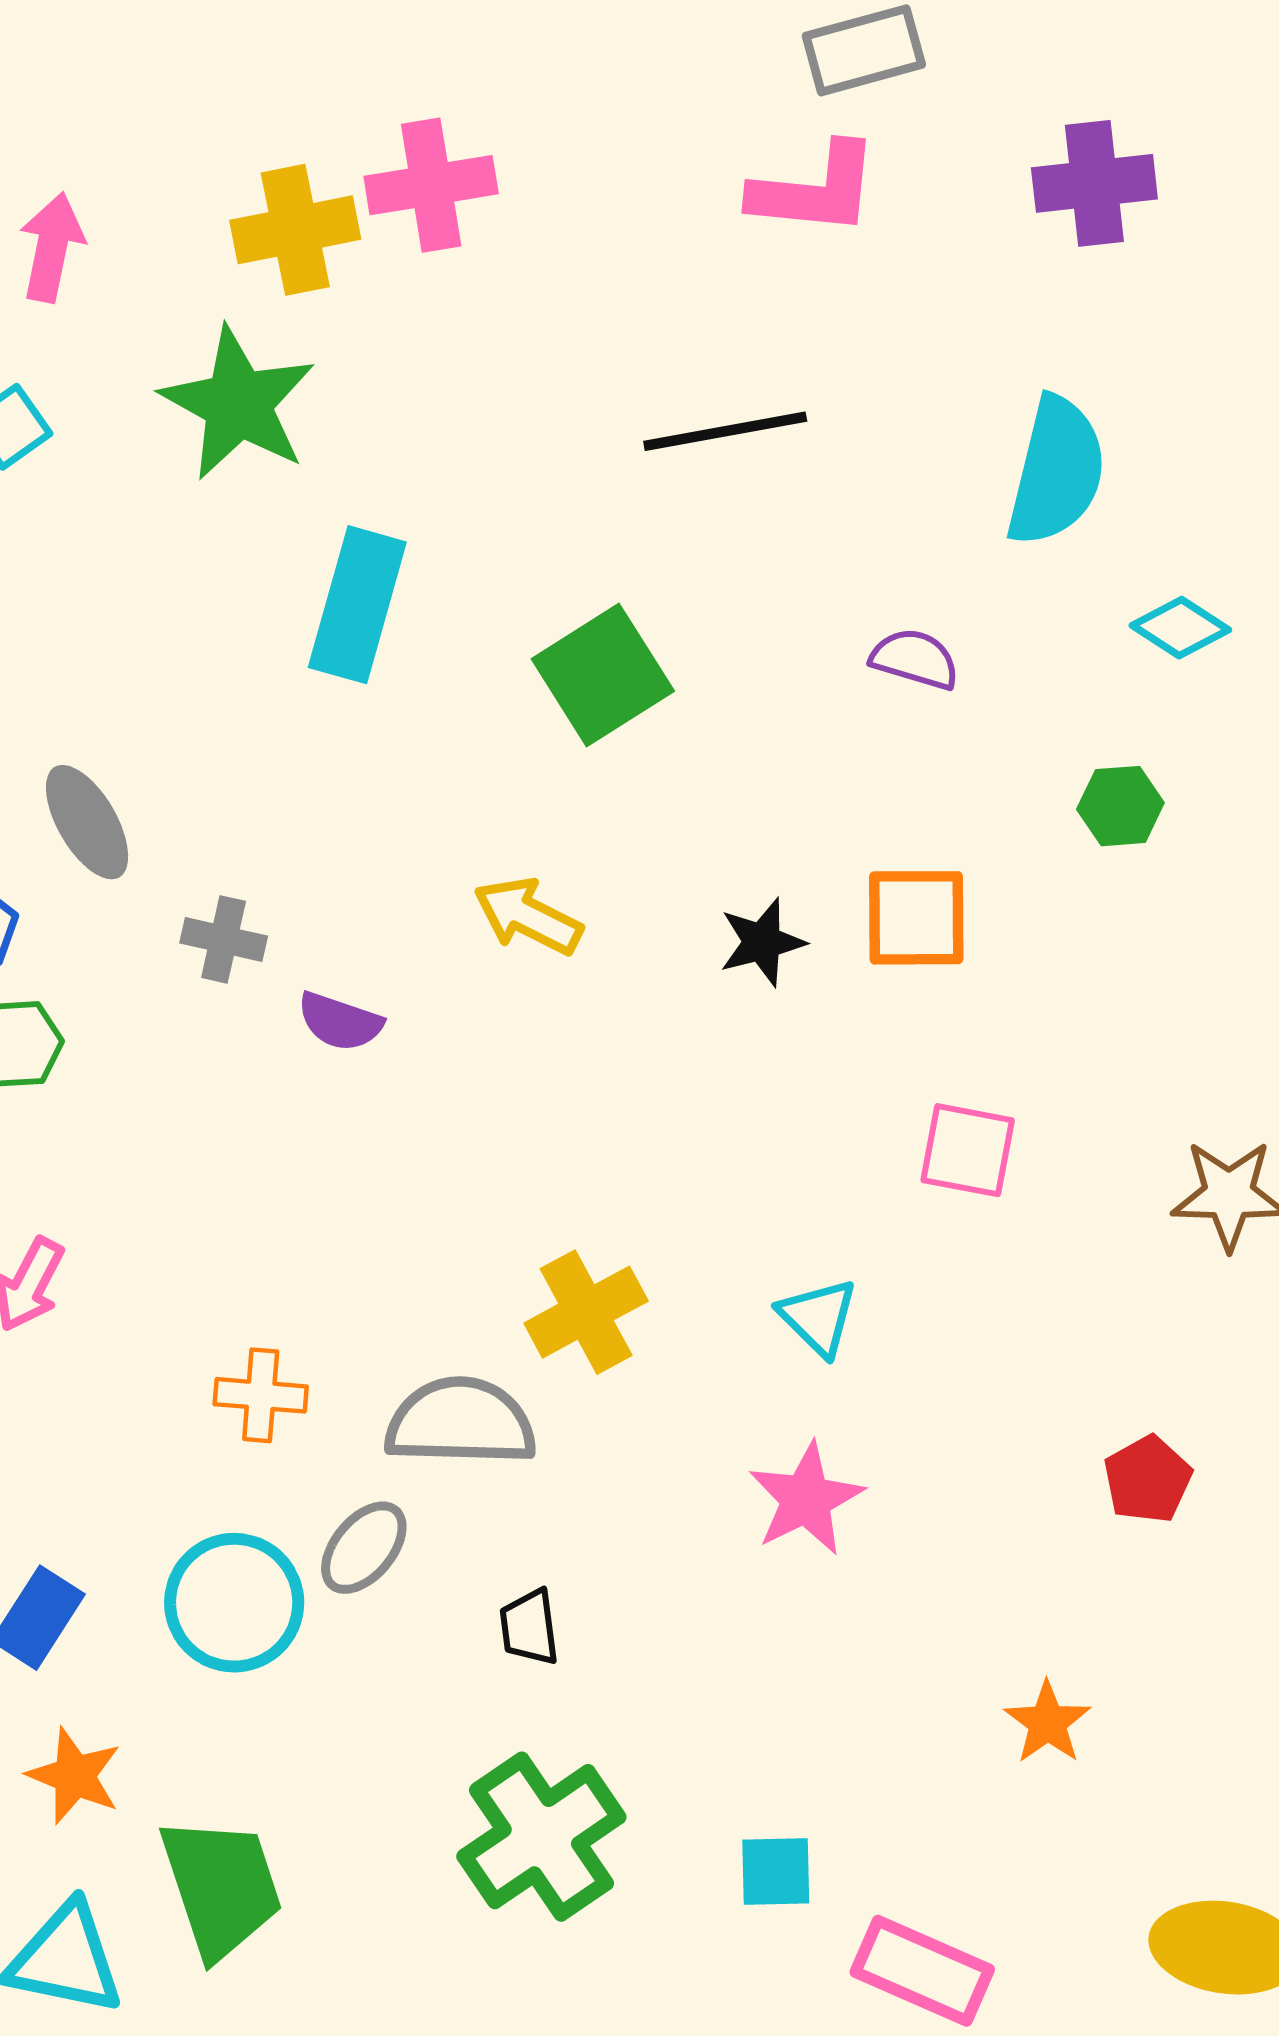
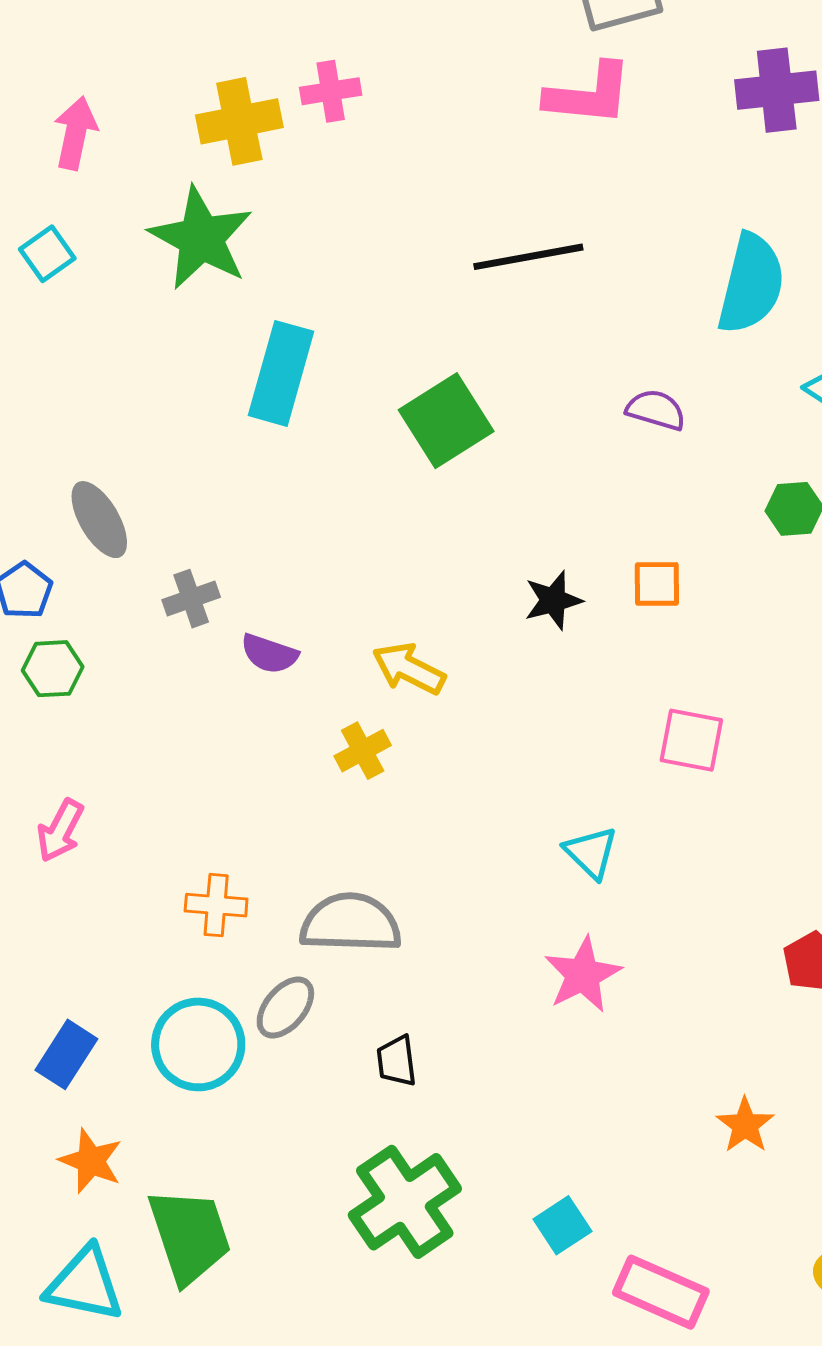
pink cross: (431, 185) -> (331, 91), size x0.7
yellow arrow: (528, 916) -> (409, 669), moved
orange square: (916, 918) -> (657, 584), size x0.7
gray cross: (224, 939) -> (191, 599), turned -32
yellow cross: (586, 1312) -> (363, 751), moved, size x0.7
cyan square: (776, 1872) -> (562, 1225), turned -32

